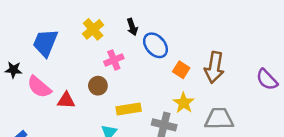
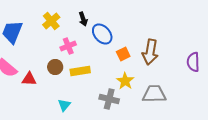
orange square: (181, 70) -> (123, 54), turned 32
purple semicircle: (267, 80) -> (193, 62), turned 42
yellow rectangle: (129, 109) -> (80, 71), moved

